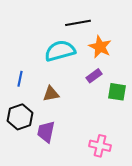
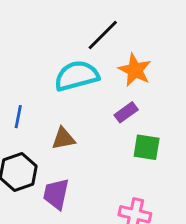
black line: (78, 23) -> (103, 35), turned -35
green square: (117, 92) -> (147, 147), moved

